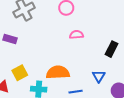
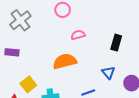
orange semicircle: (58, 72) -> (65, 61), moved

